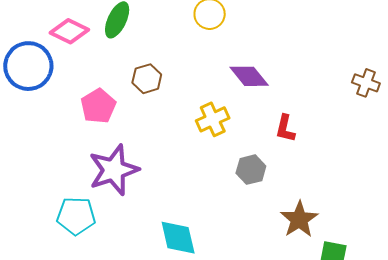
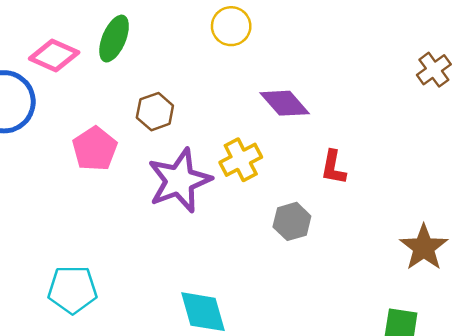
brown cross: (366, 83) -> (434, 70), moved, turned 36
purple star: (114, 170) -> (179, 181), moved
brown star: (299, 219) -> (424, 247), moved

